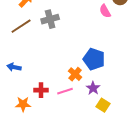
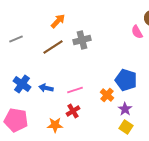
red cross: (41, 90) -> (73, 111), turned -32
pink line: (65, 91) -> (75, 90), moved
yellow square: (103, 105) -> (126, 127), moved

